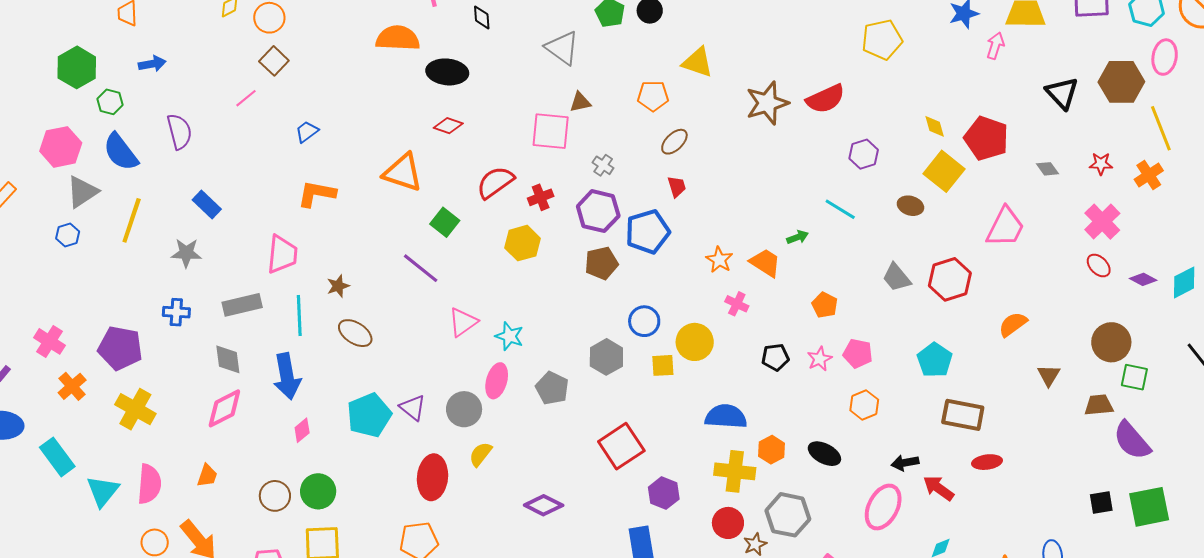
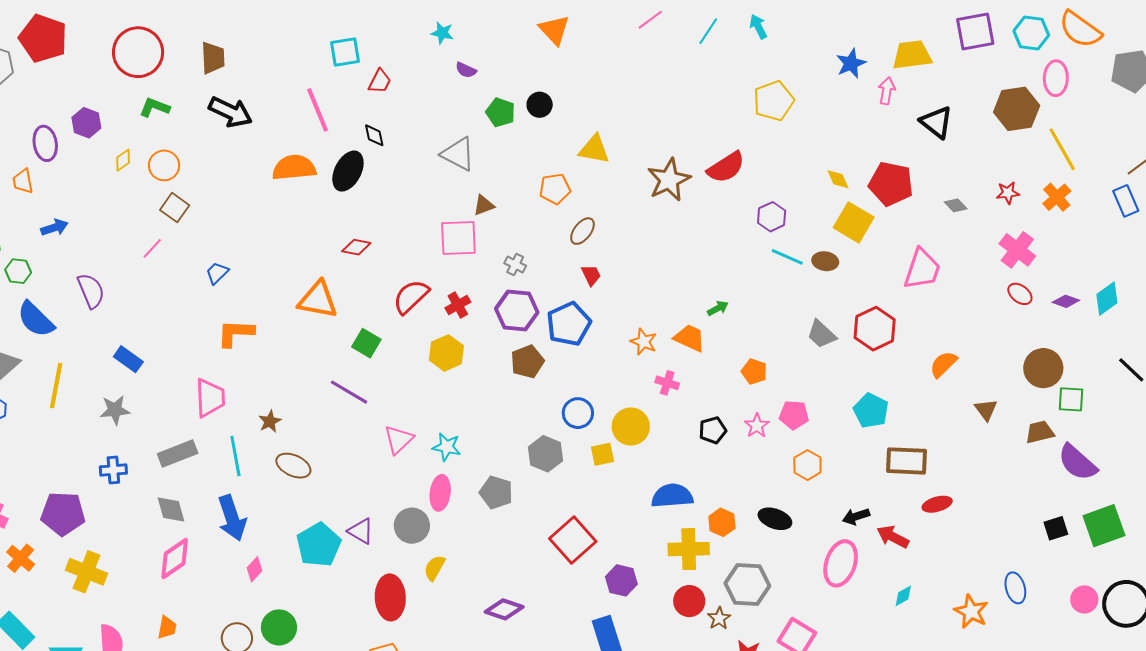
black ellipse: (447, 72) -> (348, 171), moved, turned -60
black triangle: (1062, 93) -> (936, 122), moved
cyan line: (840, 209) -> (787, 257), moved

